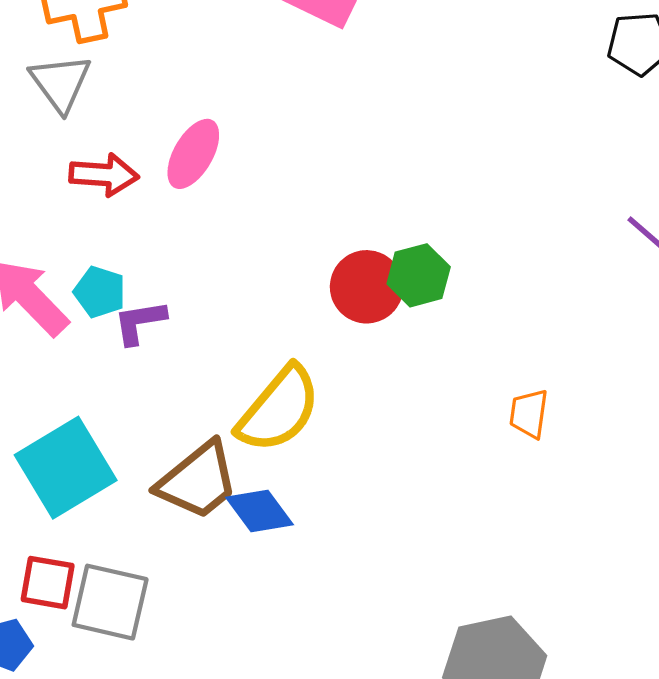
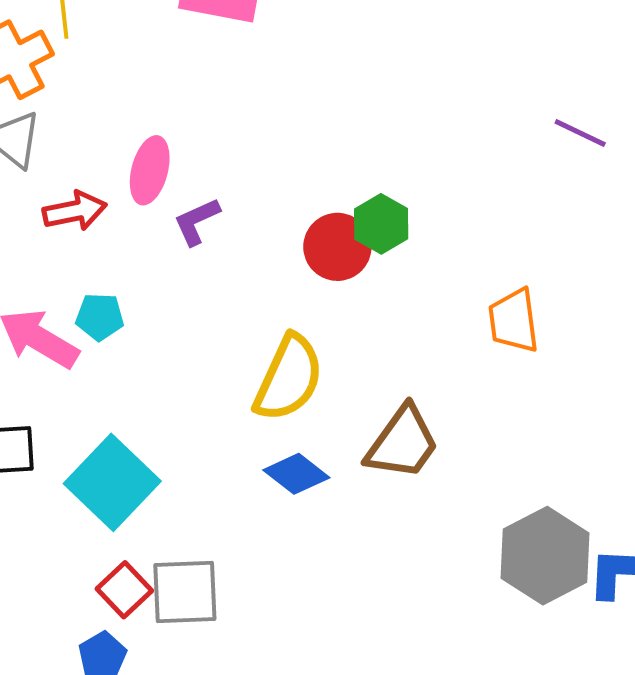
purple L-shape: (140, 322) -> (197, 221), moved
orange trapezoid: (529, 414) -> (514, 321), size x1.4
brown trapezoid: (198, 481) -> (403, 443), moved
red square: (48, 583) -> (124, 590), turned -38

